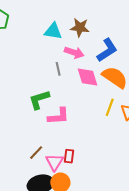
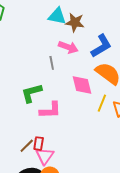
cyan triangle: (53, 31) -> (57, 16), moved
pink diamond: (88, 77) -> (82, 85), moved
red rectangle: (69, 156) -> (39, 144), moved

